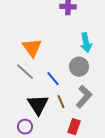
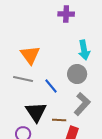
gray line: (25, 72) -> (23, 79), turned -30
brown line: (61, 102) -> (59, 120), moved, turned -64

